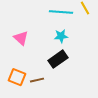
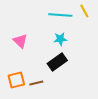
orange square: (17, 77) -> (16, 80), turned -36

